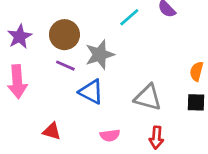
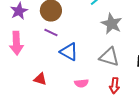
gray star: (100, 55) -> (112, 24), moved, turned -30

